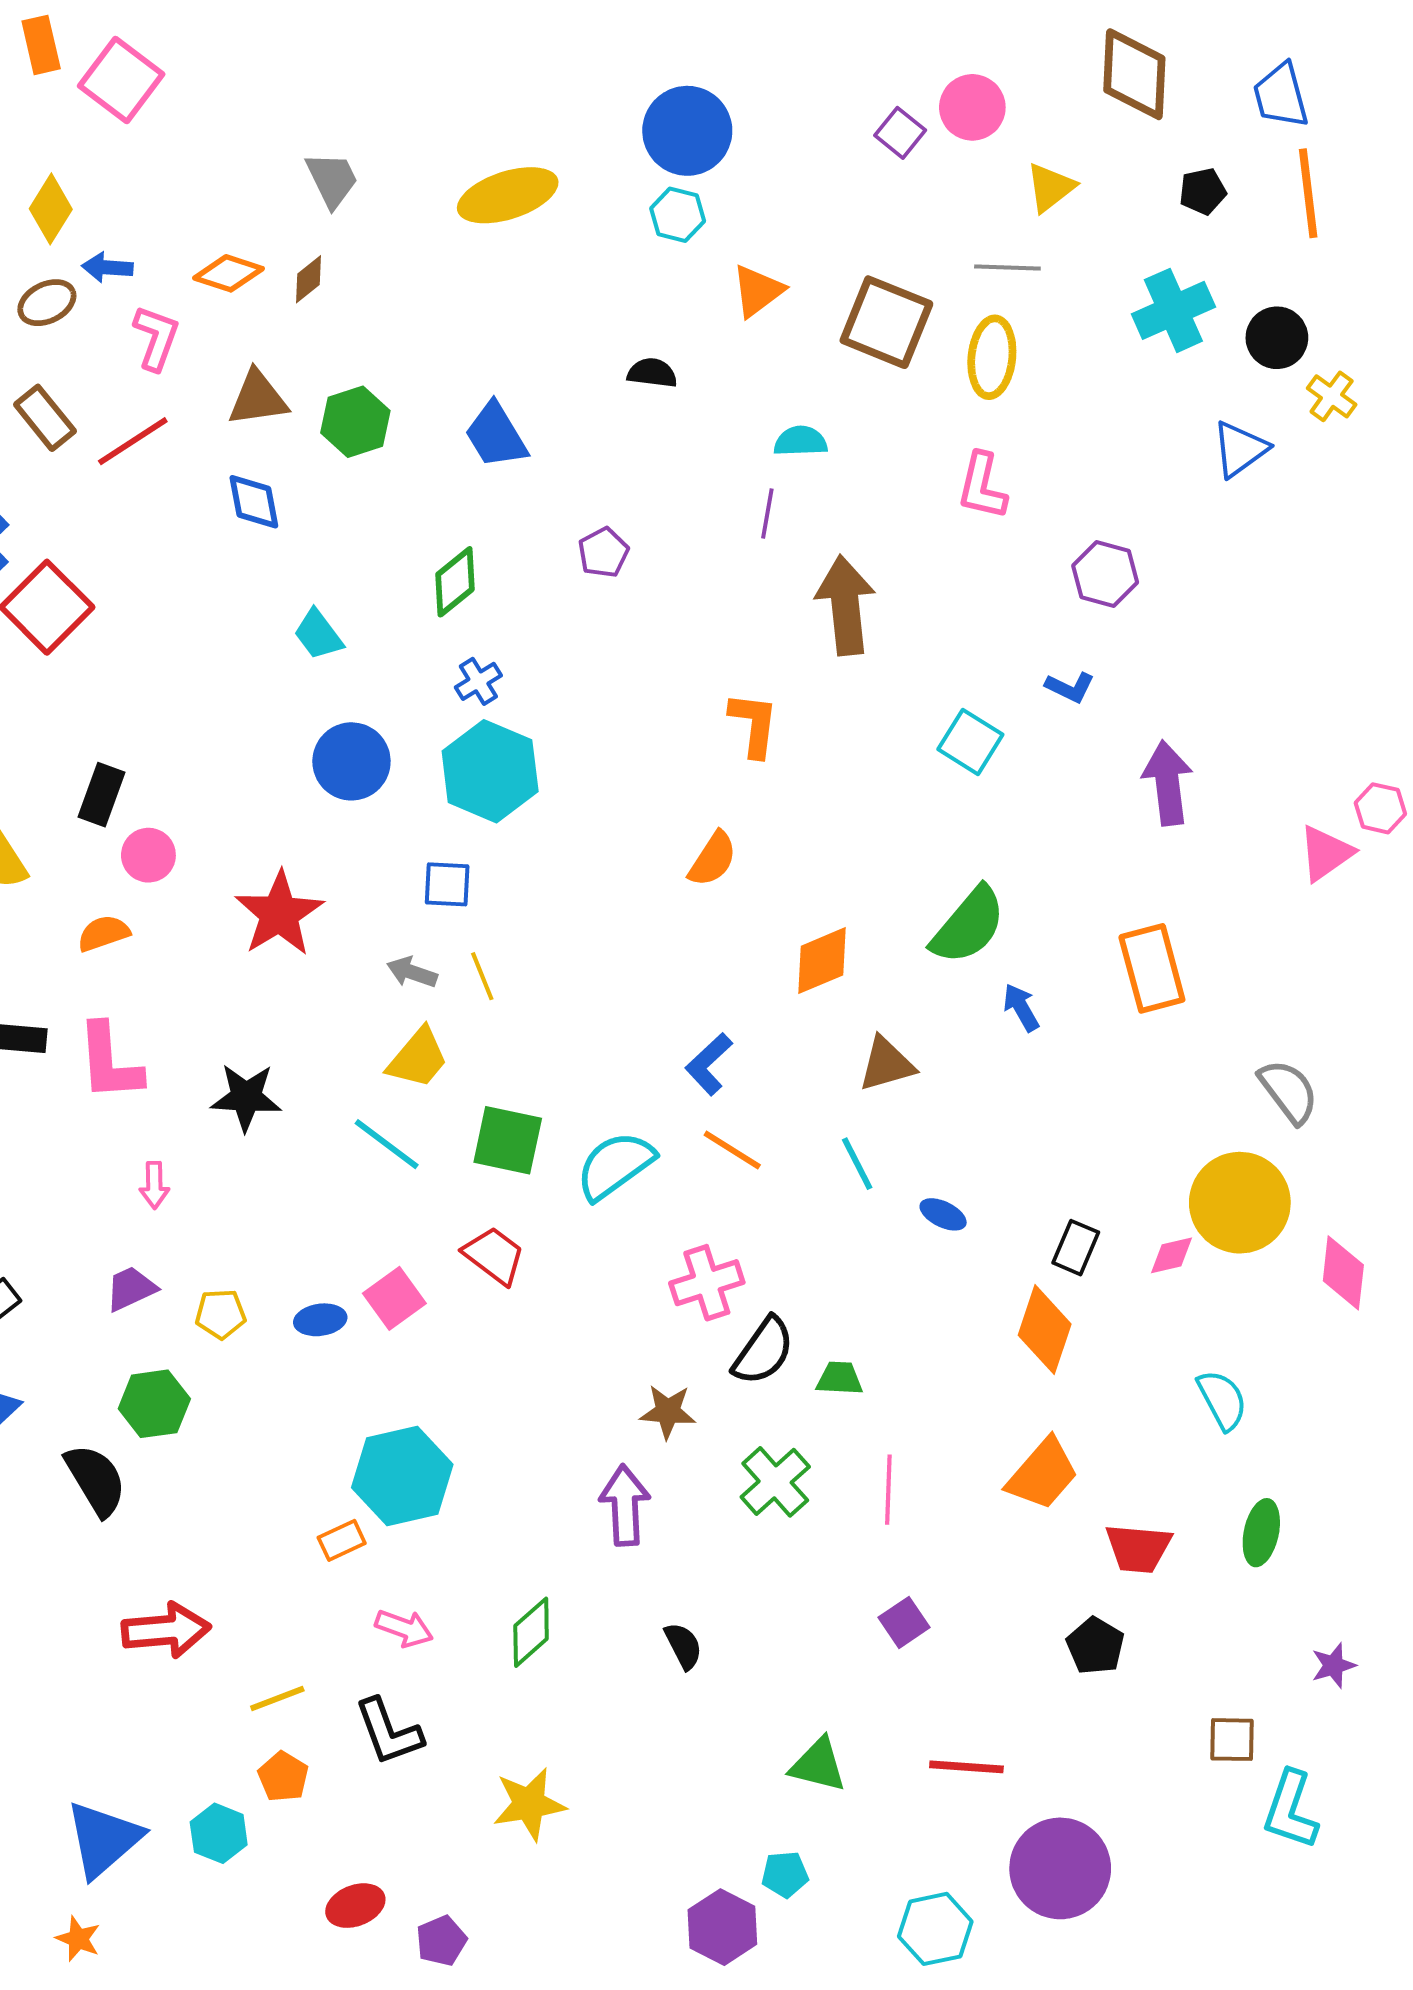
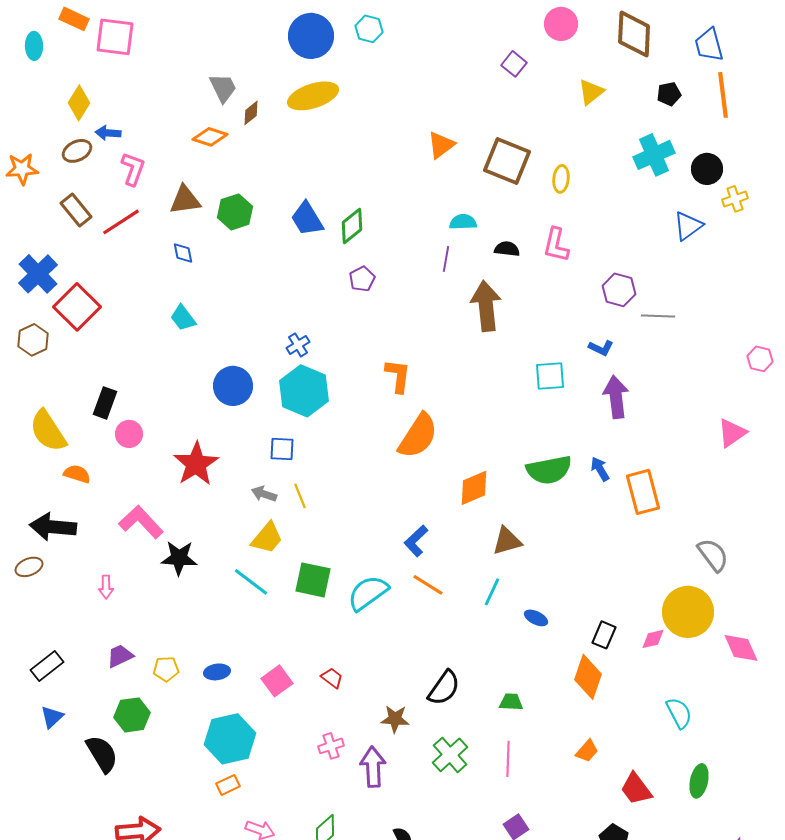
orange rectangle: (41, 45) -> (74, 19), turned -52
pink square: (121, 80) -> (115, 37), turned -30
pink circle: (972, 107) -> (561, 24), moved
blue circle: (687, 131) -> (311, 36), moved
cyan hexagon: (678, 215) -> (369, 29), moved
gray line: (1007, 267) -> (658, 316), moved
orange diamond: (228, 273) -> (210, 137), moved
brown diamond: (309, 279) -> (251, 113), moved
yellow ellipse: (992, 357) -> (561, 179), size x0.7
black semicircle: (652, 373) -> (507, 249), moved
yellow cross: (1332, 396) -> (735, 199), turned 35
blue diamond: (254, 502) -> (183, 253), size x0.7
green diamond: (455, 582) -> (352, 226), moved
cyan trapezoid: (318, 635) -> (183, 318), moved
orange L-shape: (754, 724) -> (398, 376), moved
cyan square: (970, 742) -> (550, 376), turned -36
purple arrow: (1168, 783) -> (616, 397), moved
pink hexagon: (1380, 808) -> (760, 359), moved
orange semicircle: (713, 859) -> (418, 436), size x1.6
green semicircle: (968, 925) -> (549, 470), turned 39
orange semicircle: (104, 933) -> (77, 474), moved, turned 36
blue arrow: (1021, 1007) -> (600, 469), moved
pink L-shape: (109, 1062) -> (141, 522), moved, turned 141
cyan line: (857, 1164) -> (492, 592), turned 52
pink arrow: (154, 1185) -> (106, 587), moved
red trapezoid: (494, 1255) -> (332, 678), moved, size x0.7
pink diamond: (1343, 1273) -> (741, 648), turned -30
pink cross: (707, 1283) -> (331, 746), moved, size x0.7
pink square: (394, 1298) -> (277, 681), moved
green trapezoid: (840, 1378) -> (511, 702), moved
orange trapezoid: (1043, 1474) -> (587, 751), size x0.6
cyan hexagon: (402, 1476) -> (230, 739), moved
red trapezoid: (1138, 1548) -> (636, 789), turned 48

